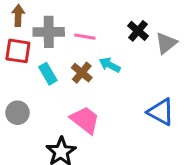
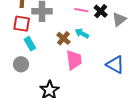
pink line: (85, 37) -> (81, 10), moved
cyan rectangle: (48, 74) -> (30, 44), moved
pink trapezoid: (85, 120) -> (74, 60), moved, turned 45

